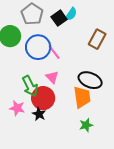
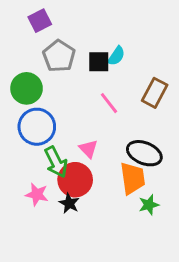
black square: (59, 18) -> (99, 62), turned 35
blue circle: (38, 47) -> (37, 127), moved
pink line: (54, 52) -> (109, 103), moved
green star: (86, 125) -> (149, 205), moved

